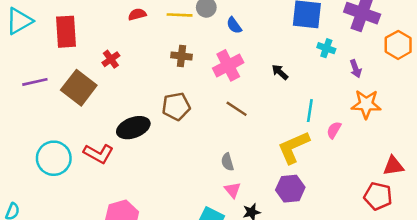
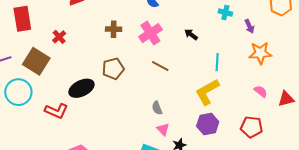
pink semicircle: (334, 130) -> (261, 91), moved, turned 104
cyan circle: (54, 158) -> (18, 92), moved
red pentagon: (378, 196) -> (252, 127), moved

